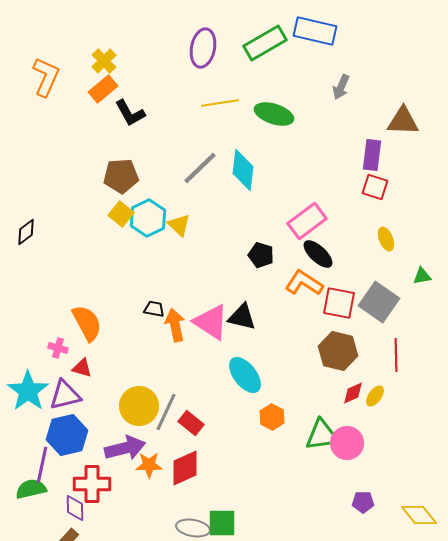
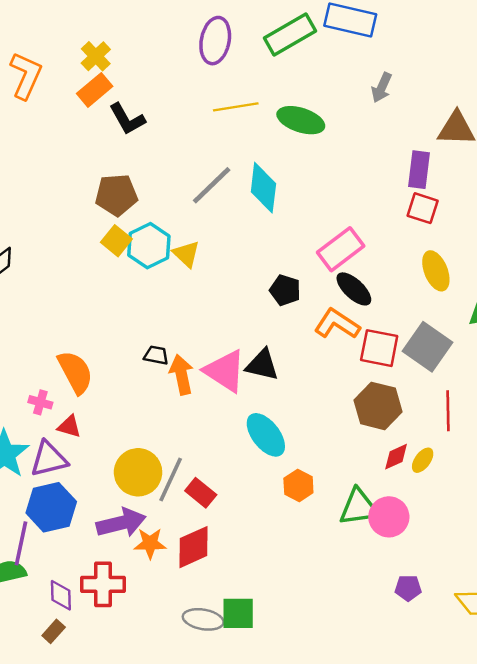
yellow ellipse: (386, 239) -> (436, 271), size x1.4
red cross: (92, 484) -> (103, 584), moved

